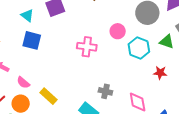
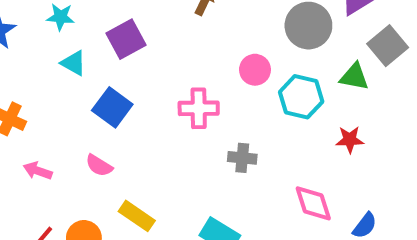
blue square: (32, 40) -> (112, 107), moved, turned 30
pink semicircle: (23, 83) -> (99, 165), moved
gray cross: (105, 91) -> (242, 158), moved

